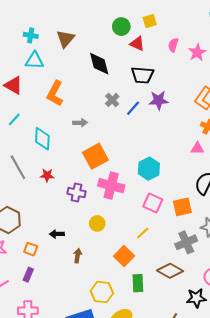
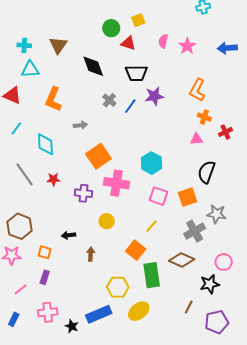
green rectangle: (138, 283) -> (152, 275), size x1.4

